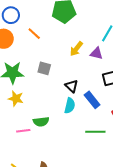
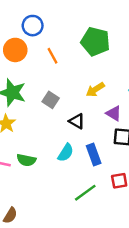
purple triangle: (96, 53) -> (114, 113), moved
black triangle: (72, 86) -> (77, 121), moved, turned -32
green line: (95, 132) -> (85, 193), turned -54

